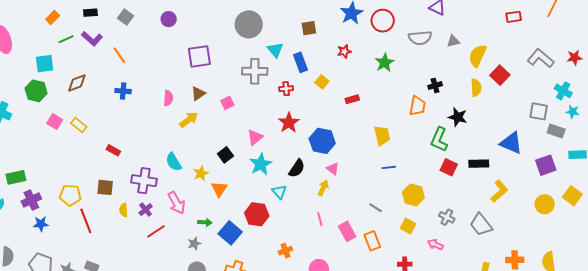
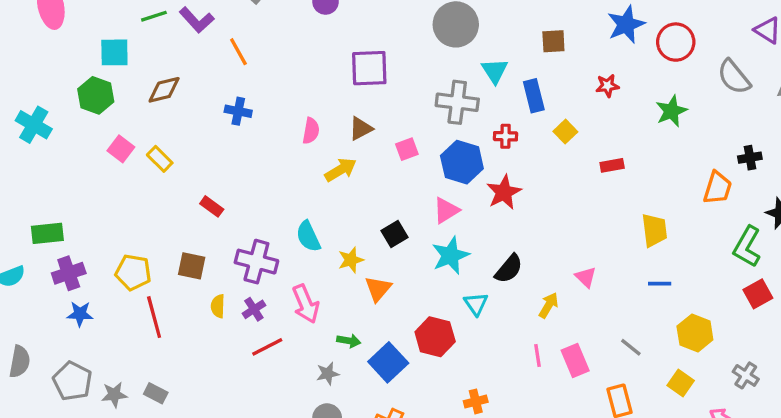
gray semicircle: (420, 38) -> (734, 77), turned 50
blue hexagon: (322, 141) -> (462, 162), moved
red square: (449, 167) -> (758, 294), turned 30
pink triangle: (333, 169) -> (586, 277), moved
pink rectangle: (347, 231) -> (575, 361), moved

